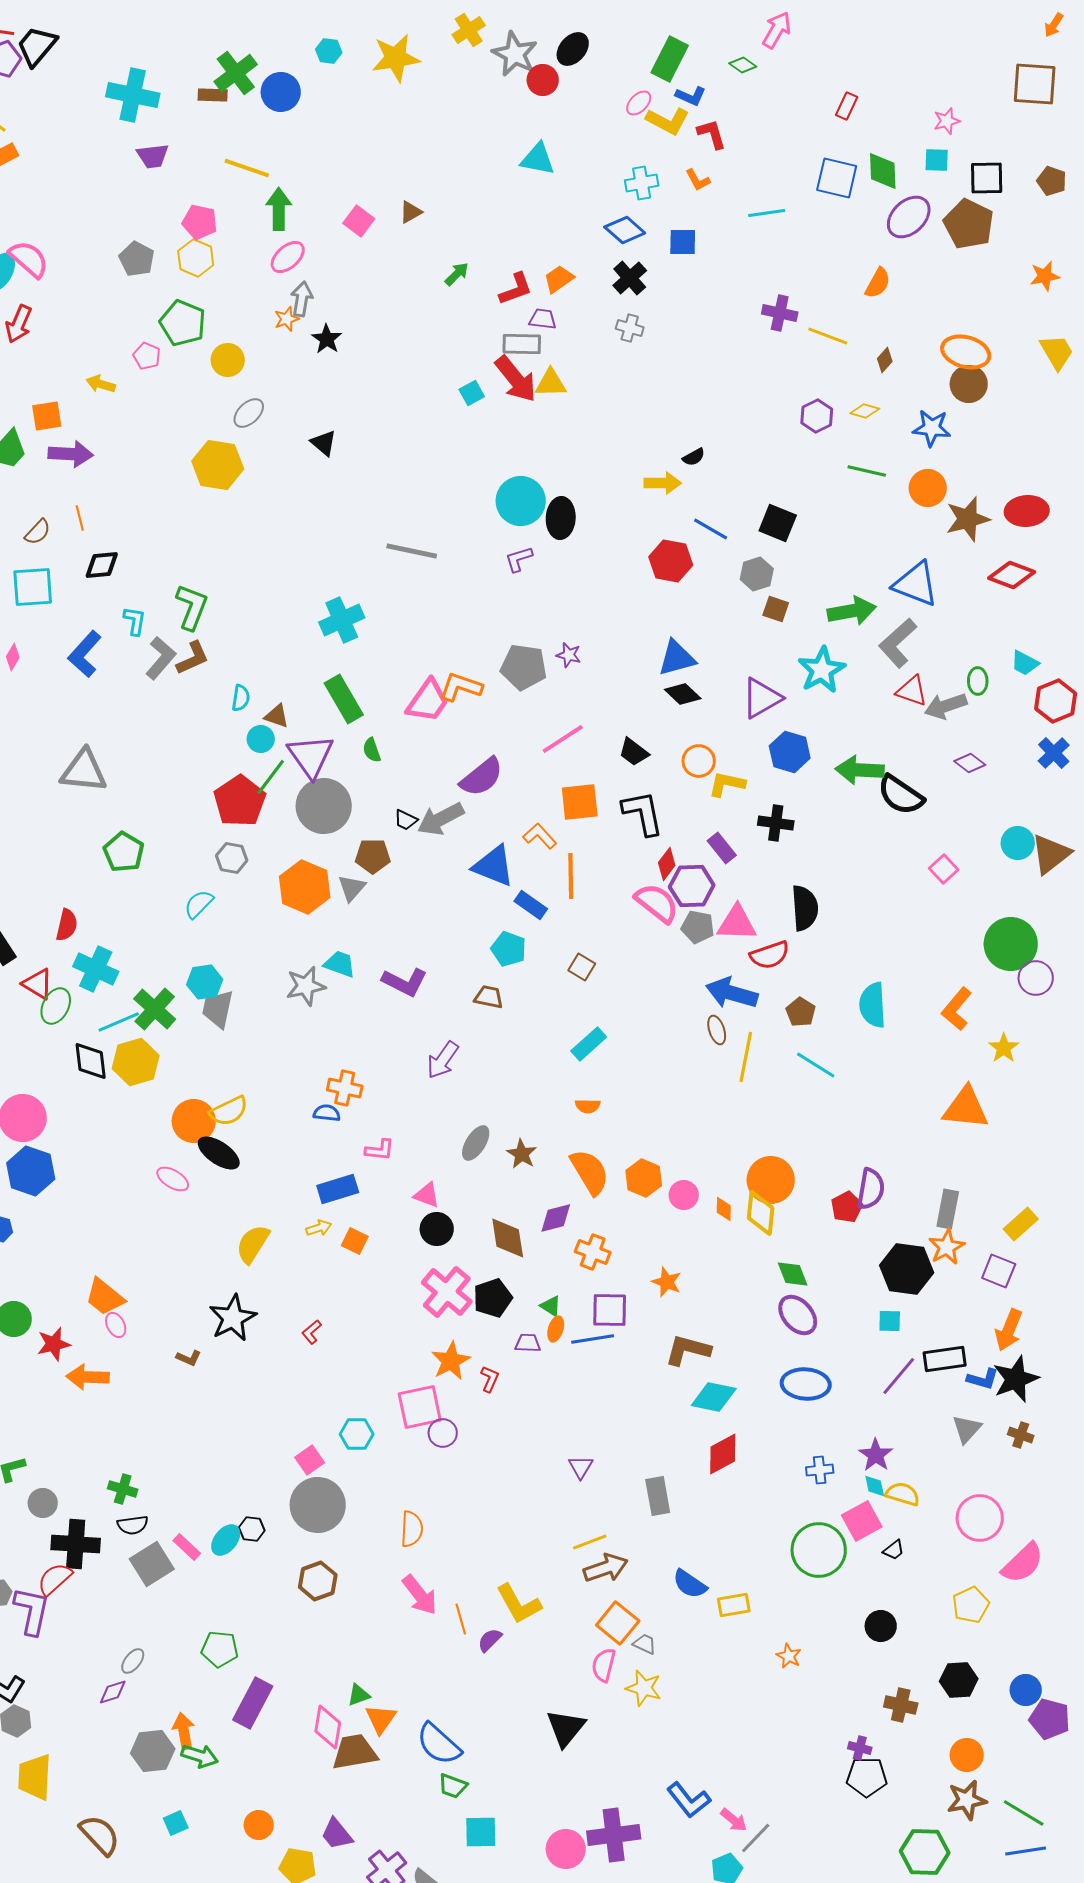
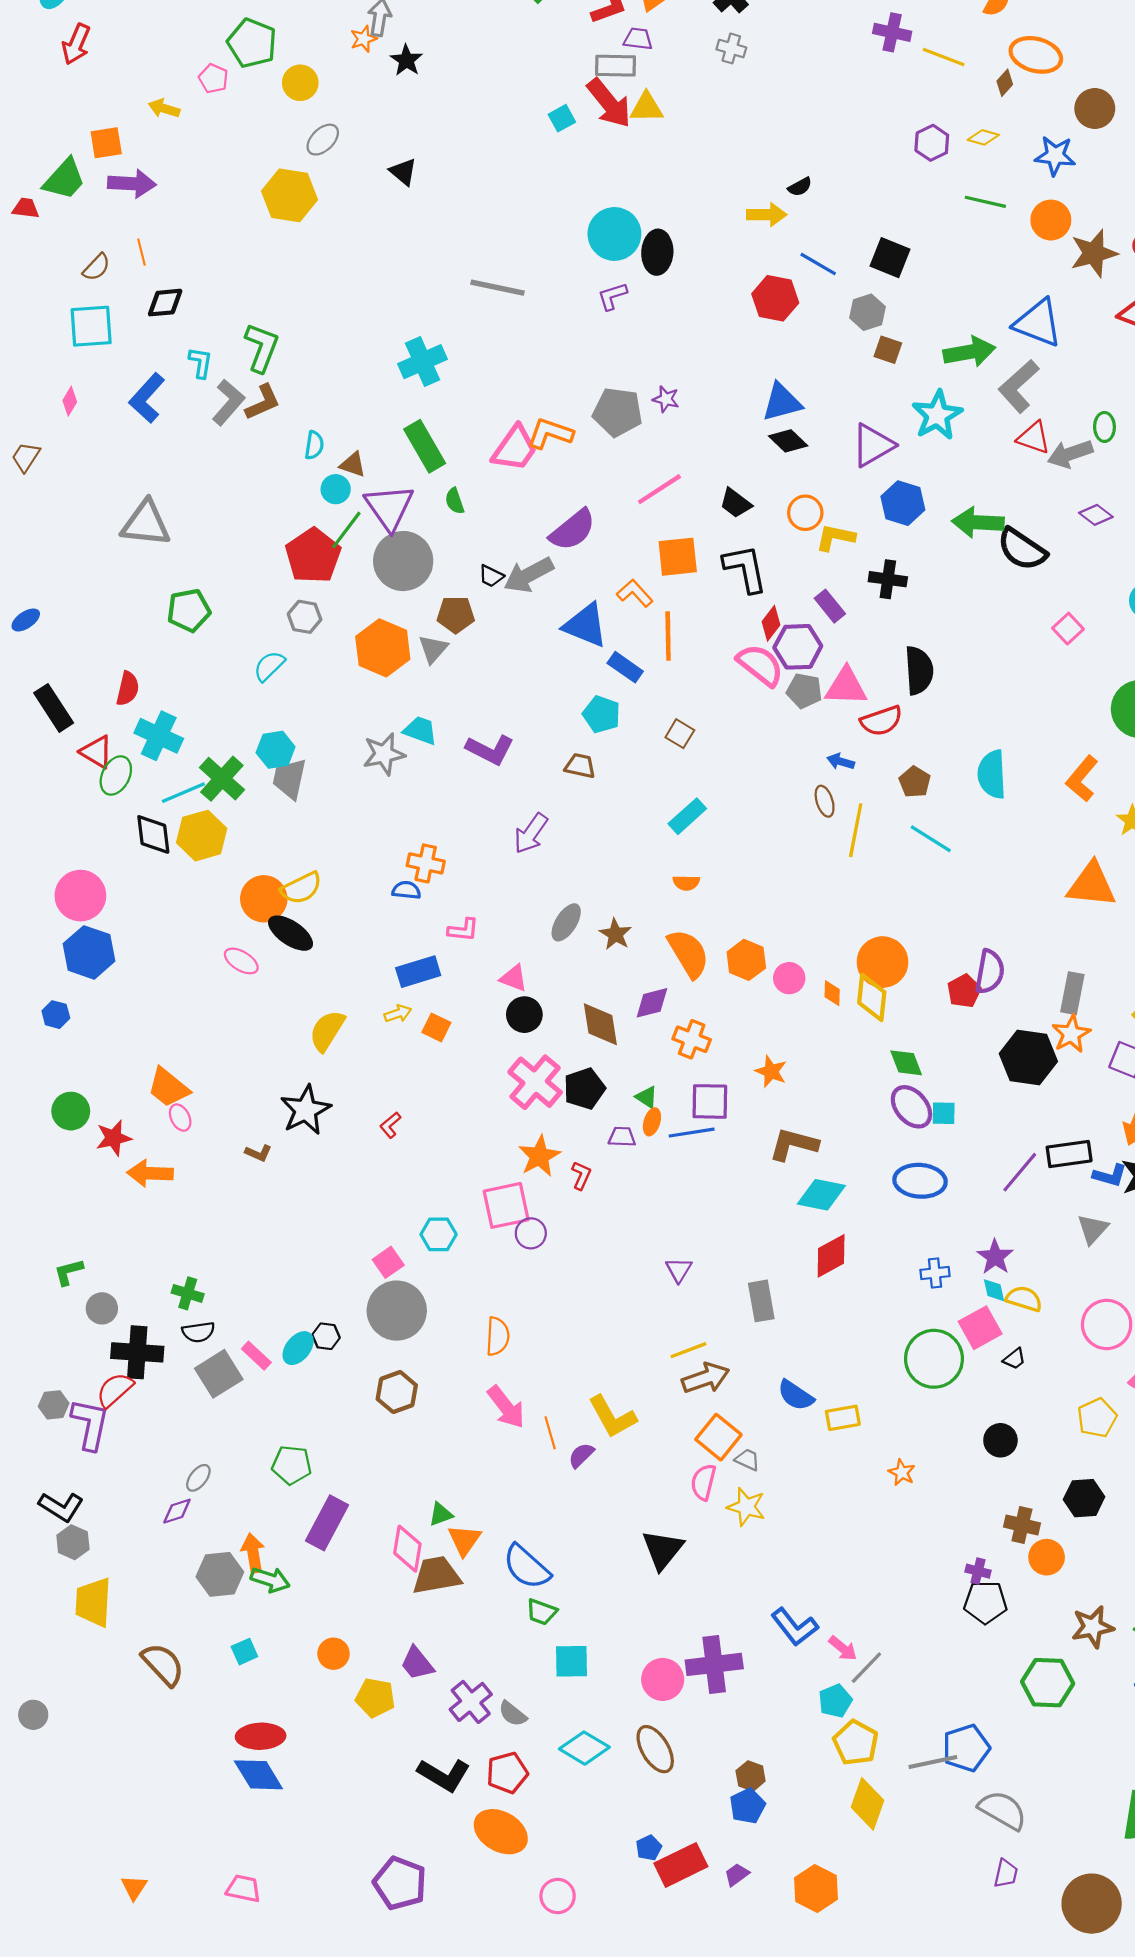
orange ellipse: (966, 352) -> (1036, 55), moved
green pentagon: (124, 852) -> (189, 610), turned 30
blue arrow: (732, 993) -> (841, 762), size x0.5
cyan square: (890, 1321) -> (944, 1113), moved
orange circle: (967, 1755) -> (1047, 1557), moved

